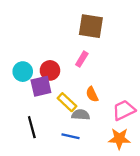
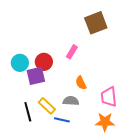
brown square: (91, 26) -> (96, 23), moved, turned -30
yellow rectangle: (67, 102) -> (47, 106), moved
pink trapezoid: (124, 110) -> (109, 97), turned -70

